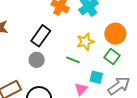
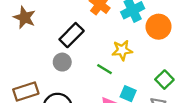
orange circle: (115, 34) -> (159, 27), moved
green square: (112, 56) -> (164, 80), moved

